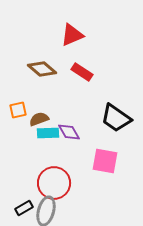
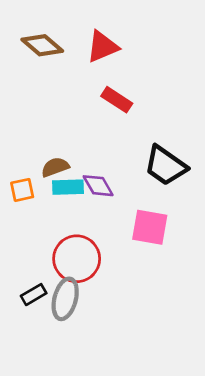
brown diamond: (42, 69) -> (42, 45), moved
orange square: (18, 110) -> (22, 190), moved

